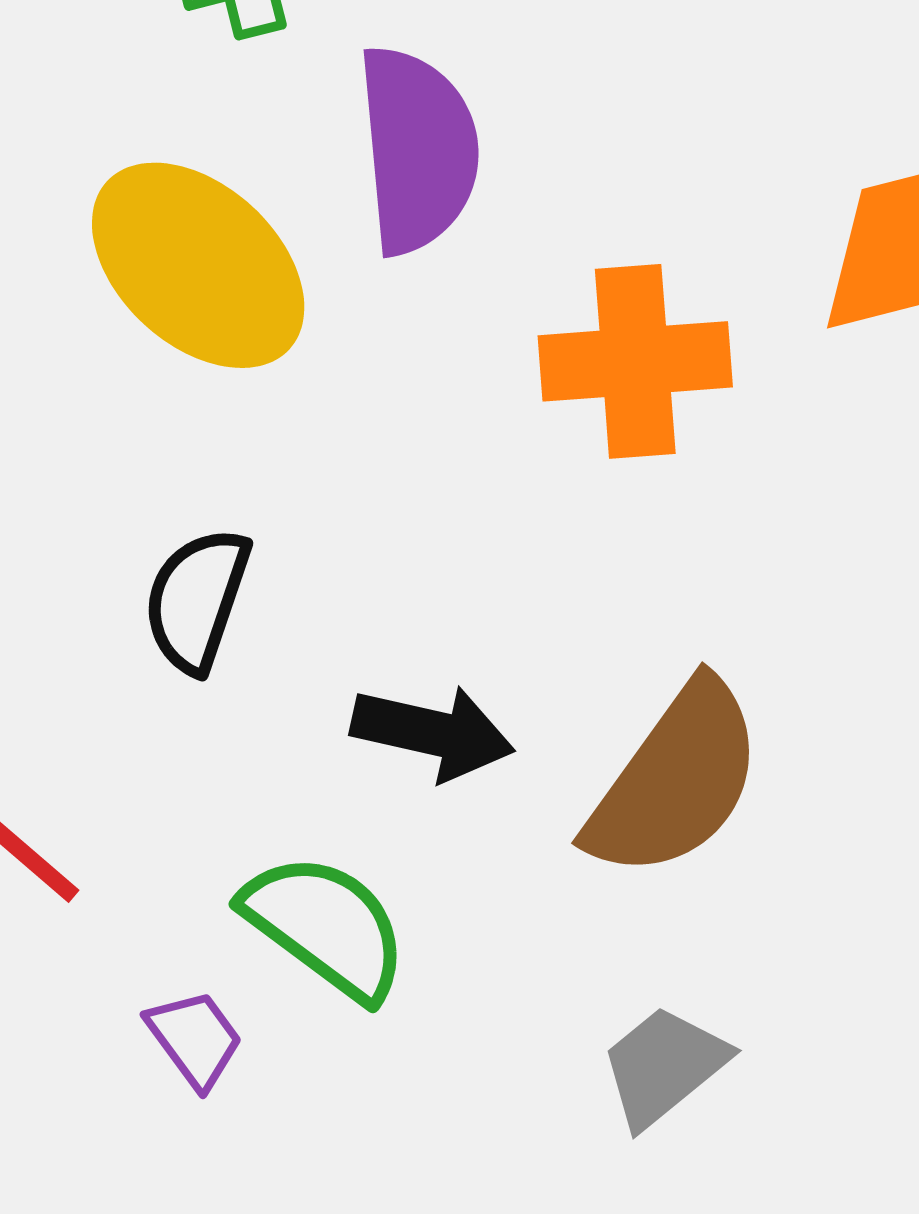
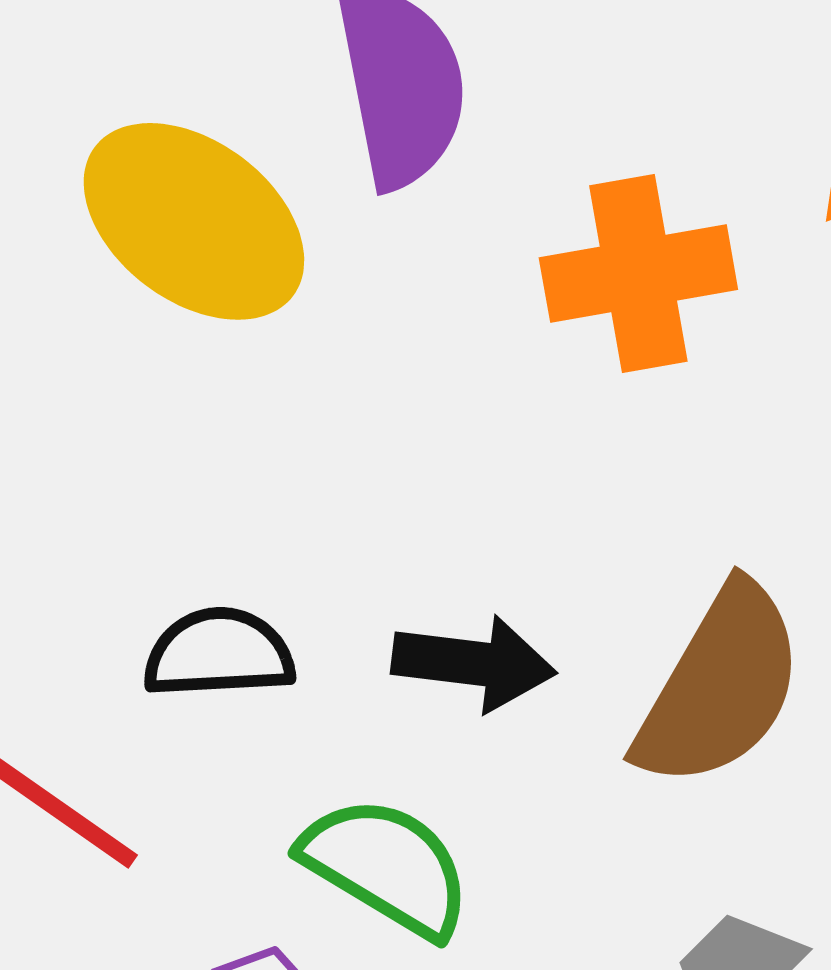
black semicircle: (197, 600) -> (219, 653), moved, turned 74

